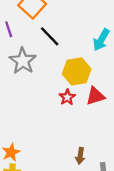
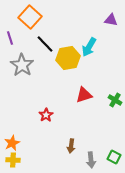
yellow hexagon: (77, 71) -> (68, 58), moved
red star: (67, 97) -> (46, 115), moved

